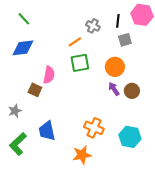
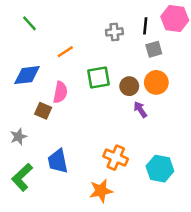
gray cross: (93, 26) -> (114, 32), turned -32
orange line: (75, 42) -> (65, 52), moved
blue diamond: (23, 48) -> (27, 75), moved
orange circle: (115, 67) -> (156, 82), moved
brown circle: (132, 91) -> (129, 86), moved

